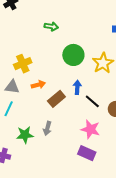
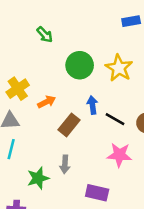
green arrow: (51, 26) -> (45, 35), turned 48
orange arrow: (38, 85) -> (47, 102), moved
purple rectangle: (87, 153) -> (97, 193), moved

